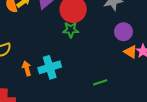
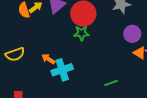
orange arrow: (27, 68) -> (48, 59), moved, turned -40

